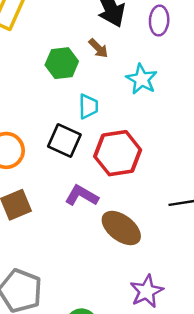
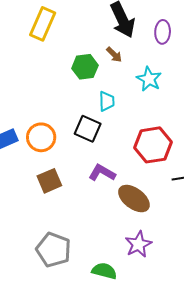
red hexagon: (118, 153) -> (153, 145), moved
purple star: (147, 291) -> (138, 244), moved

